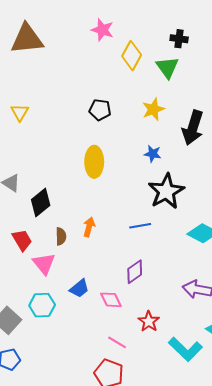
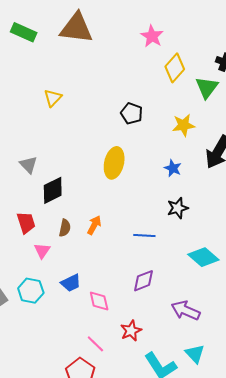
black star: (166, 191) -> (178, 208), size x0.6
pink triangle: (44, 264) -> (42, 251), size x0.7
purple diamond: (135, 272) -> (144, 281), moved

